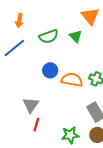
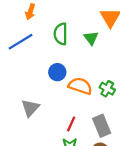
green semicircle: (49, 36) -> (61, 34), turned 102
red line: (36, 125) -> (71, 124), moved

